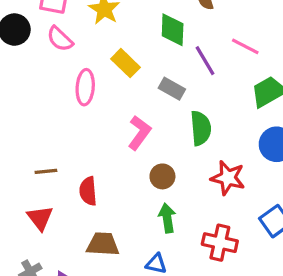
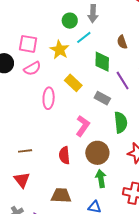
pink semicircle: (60, 39) -> (32, 69), turned -72
brown circle: (162, 176) -> (97, 153), size x1.5
red semicircle: (88, 191) -> (64, 155), moved

